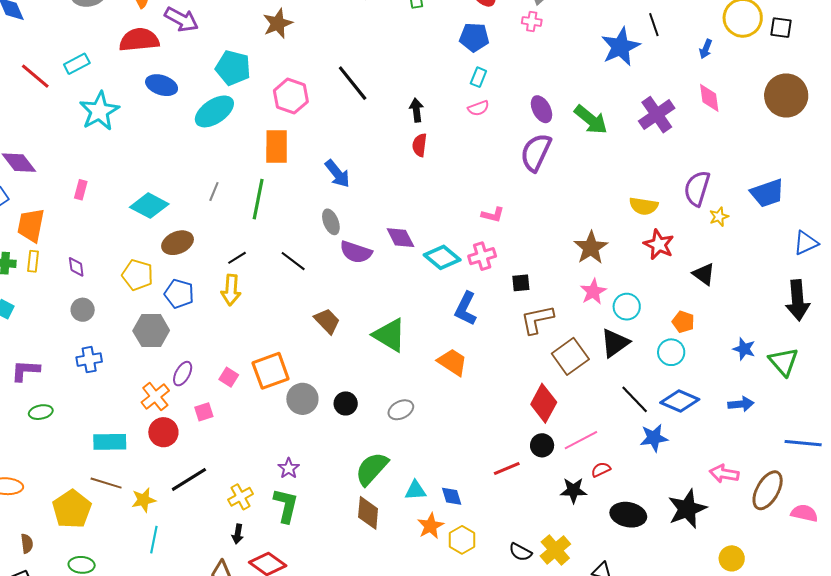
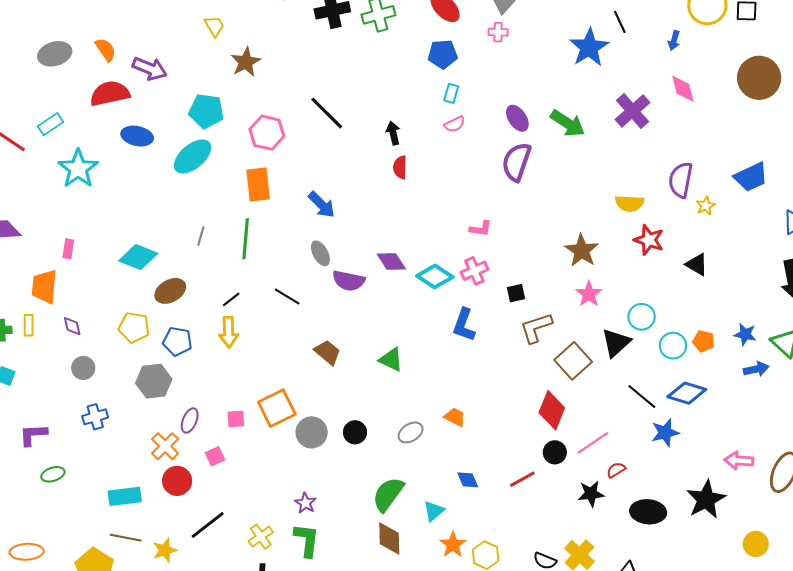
orange trapezoid: (31, 225) -> (44, 287), moved
cyan circle: (627, 307) -> (642, 317), moved
orange pentagon: (683, 322) -> (704, 341), moved
green triangle: (390, 335) -> (391, 359), size x0.7
orange trapezoid: (452, 362) -> (455, 417), moved, size x0.7
pink square: (229, 377) -> (236, 419), turned -30
blue arrow: (741, 404) -> (756, 369), moved
cyan triangle: (415, 490) -> (434, 511), turned -30
blue diamond: (452, 496) -> (468, 480), moved

